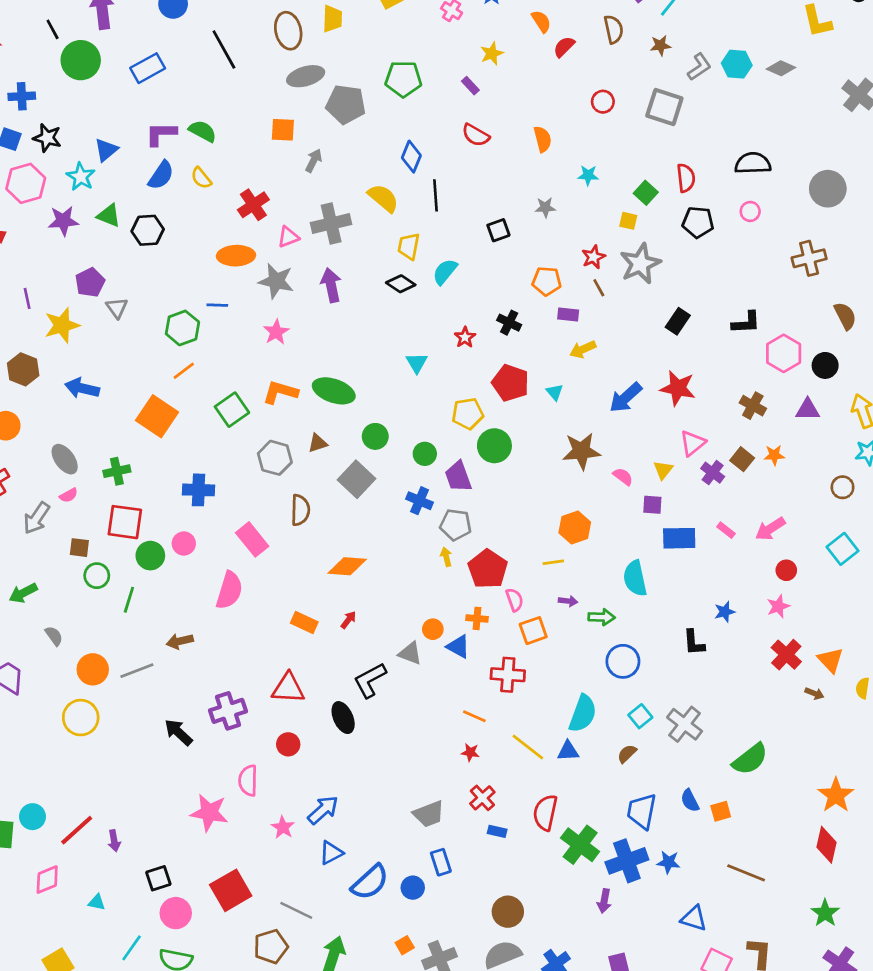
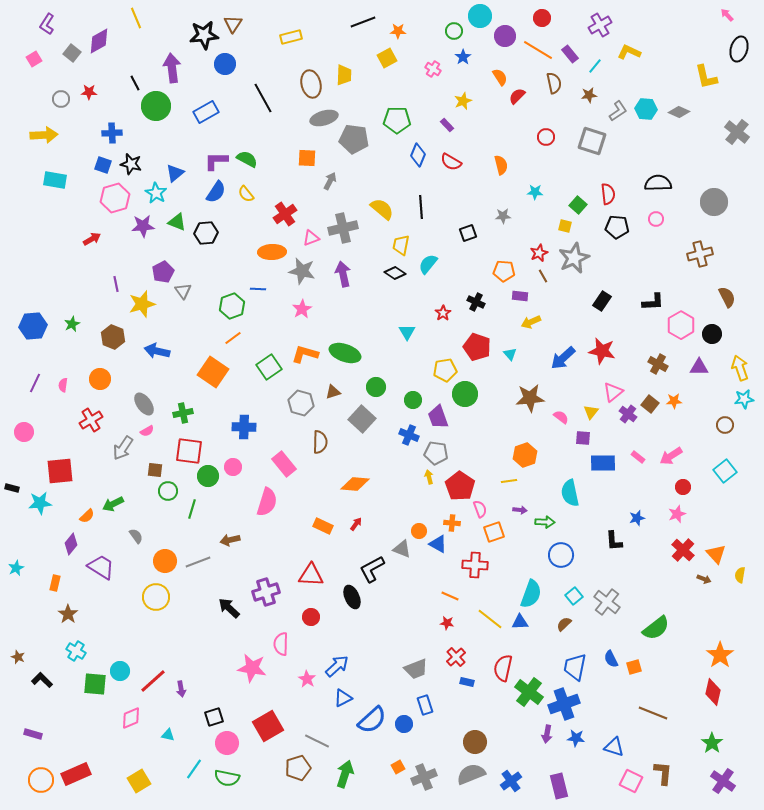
blue diamond: (411, 157) -> (418, 155), moved
blue star: (668, 862) -> (576, 738), moved

